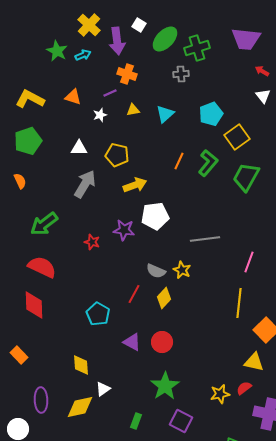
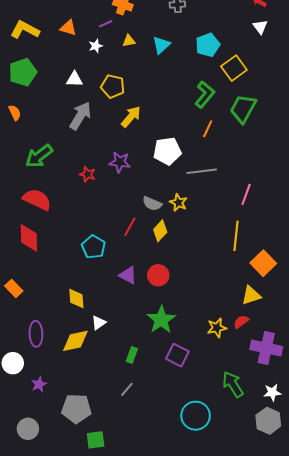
orange line: (179, 161) -> (208, 129), moved
yellow arrow: (135, 185) -> (131, 117), turned -30
white pentagon: (155, 216) -> (167, 151), moved
yellow triangle: (254, 362) -> (251, 295), turned -30

